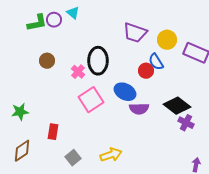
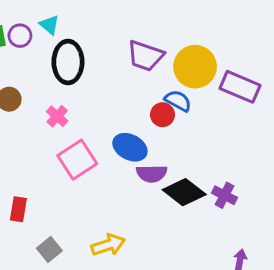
yellow circle: (167, 40) -> (195, 67), size x1.4
black ellipse: (98, 61) -> (68, 62), moved
blue semicircle: (156, 62) -> (178, 101), turned 150
black diamond: (177, 106) -> (184, 192), moved

